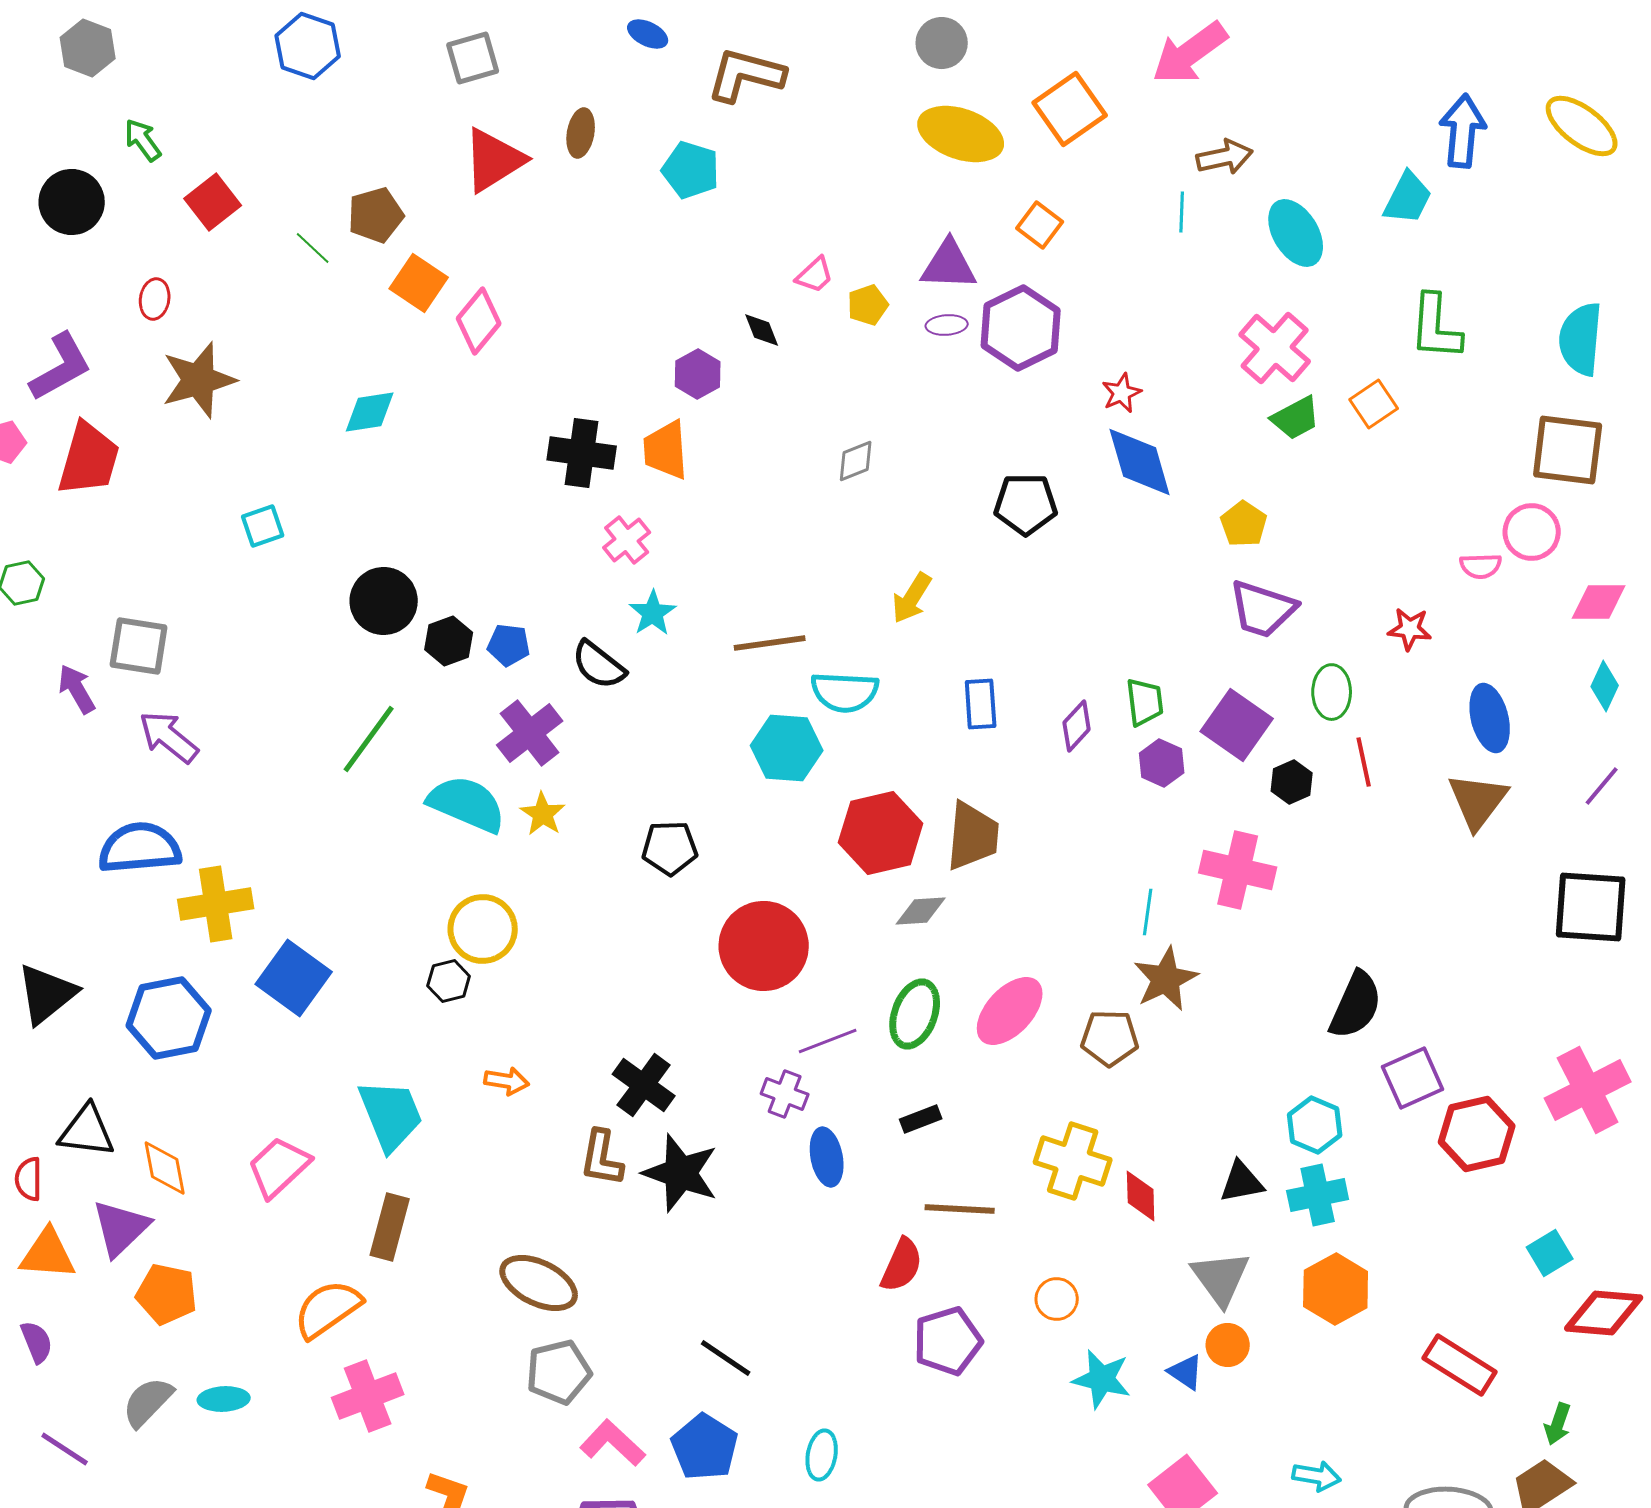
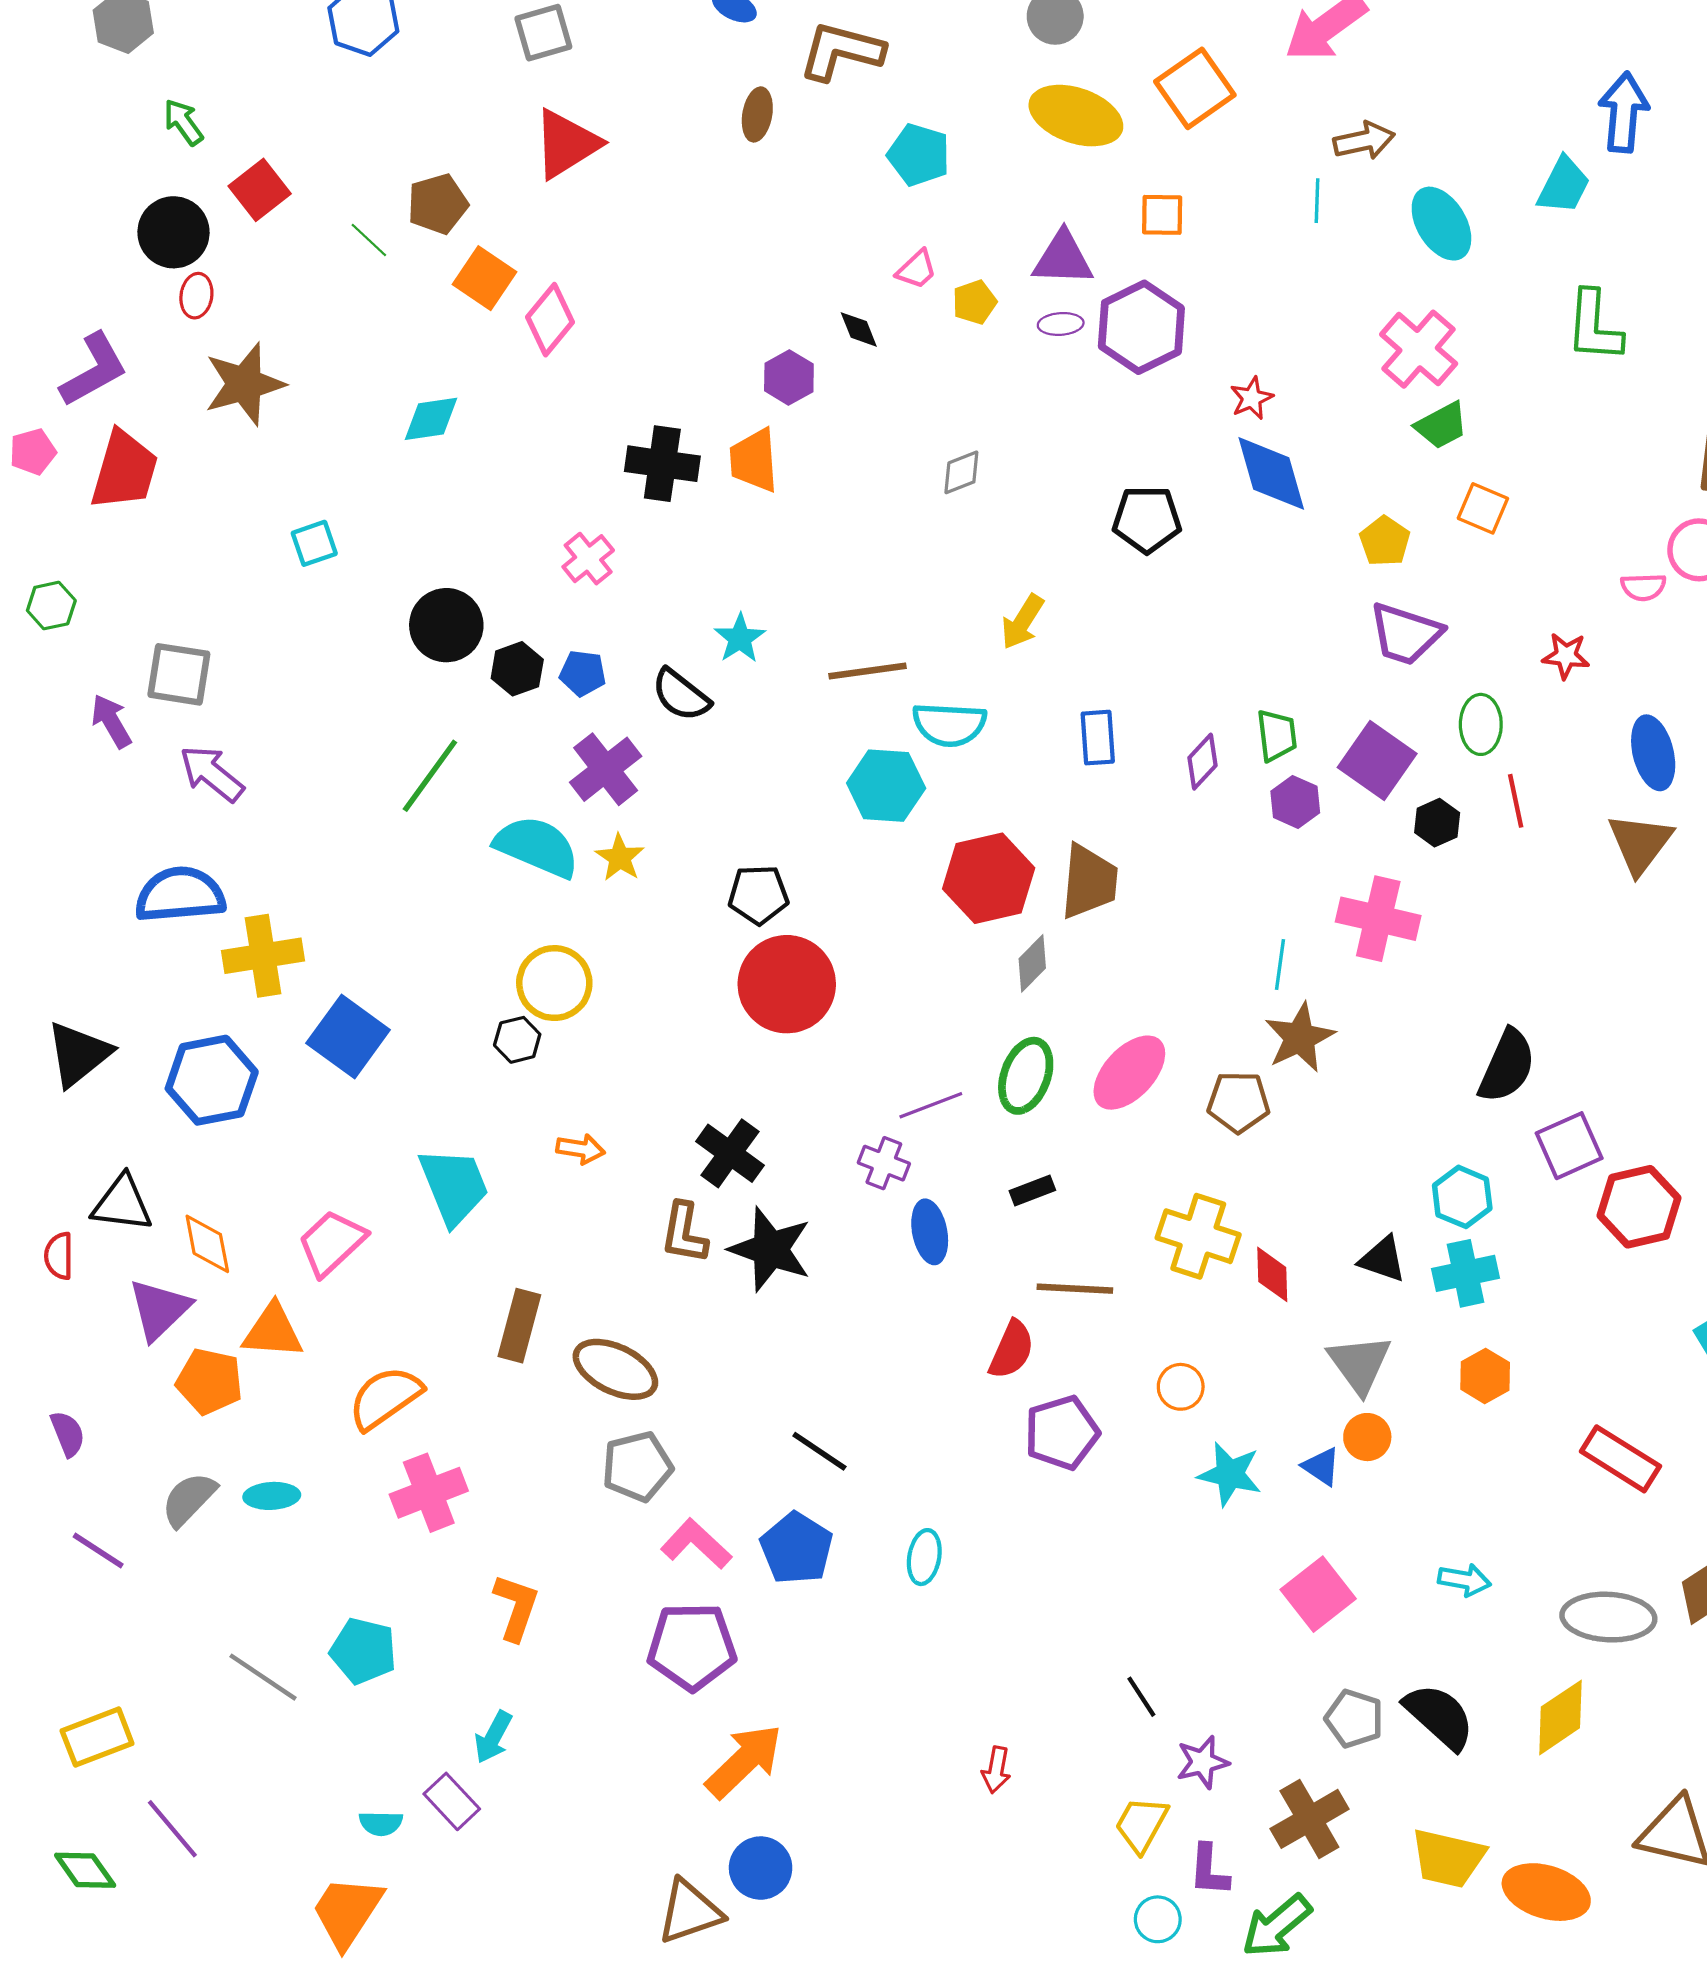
brown ellipse: (581, 133) -> (757, 114), moved
cyan pentagon: (691, 170) -> (919, 155), moved
black circle: (72, 202) -> (173, 232), moved
orange square: (1040, 225) -> (1162, 215), turned -36
orange square: (1374, 404) -> (1483, 508), moved, turned -33
pink cross: (627, 540) -> (588, 559), moved
gray diamond: (921, 911) -> (1032, 963), turned -42
red circle: (764, 946) -> (787, 984), moved
black triangle: (1242, 1182) -> (1383, 1259), turned 30
brown rectangle: (390, 1227) -> (519, 1326), moved
orange triangle: (48, 1254) -> (273, 1331), moved
orange hexagon: (1336, 1289) -> (1485, 1376), size x0.7

